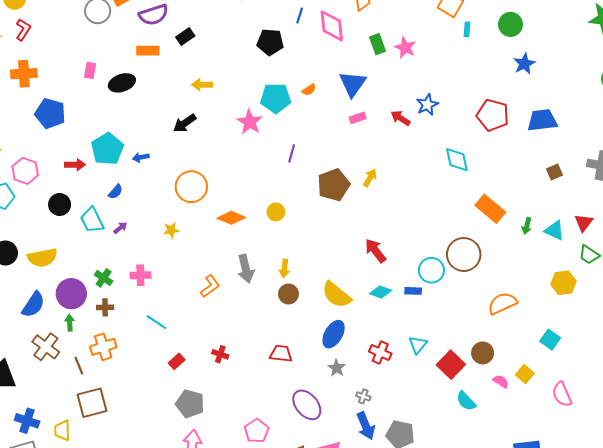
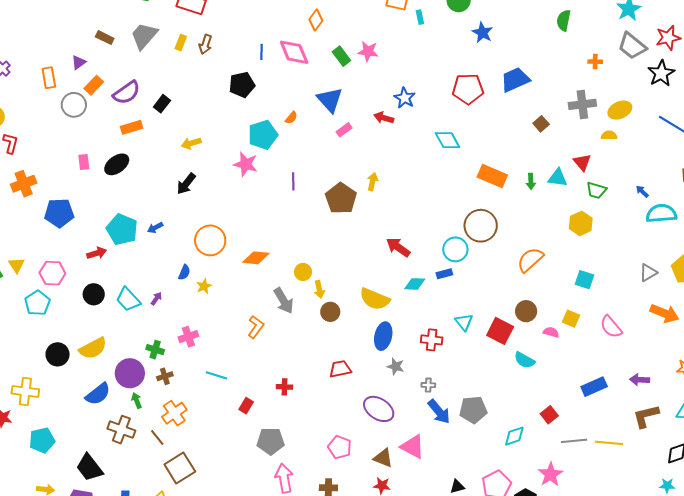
blue semicircle: (116, 192) -> (184, 272), moved
yellow circle: (276, 212) -> (303, 272), moved
blue semicircle: (33, 305) -> (98, 394), turned 36

